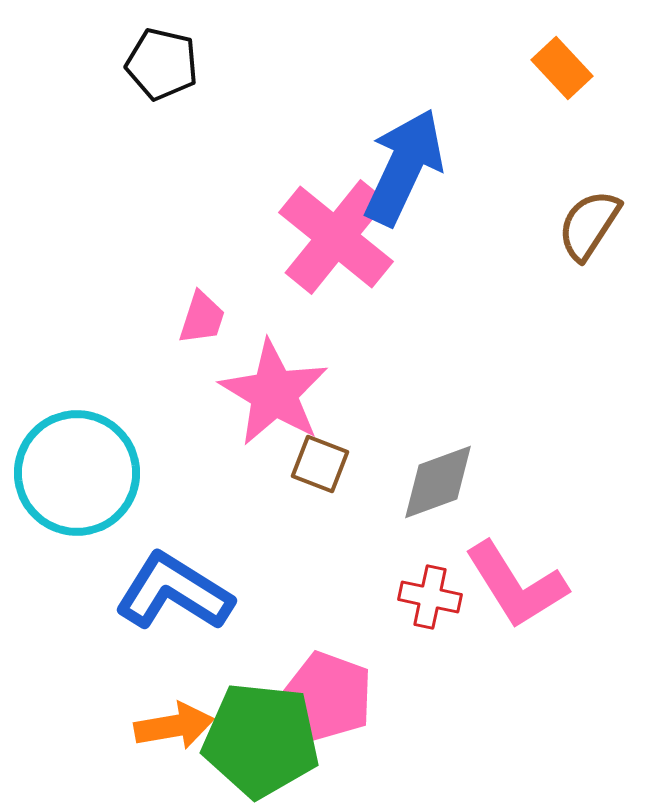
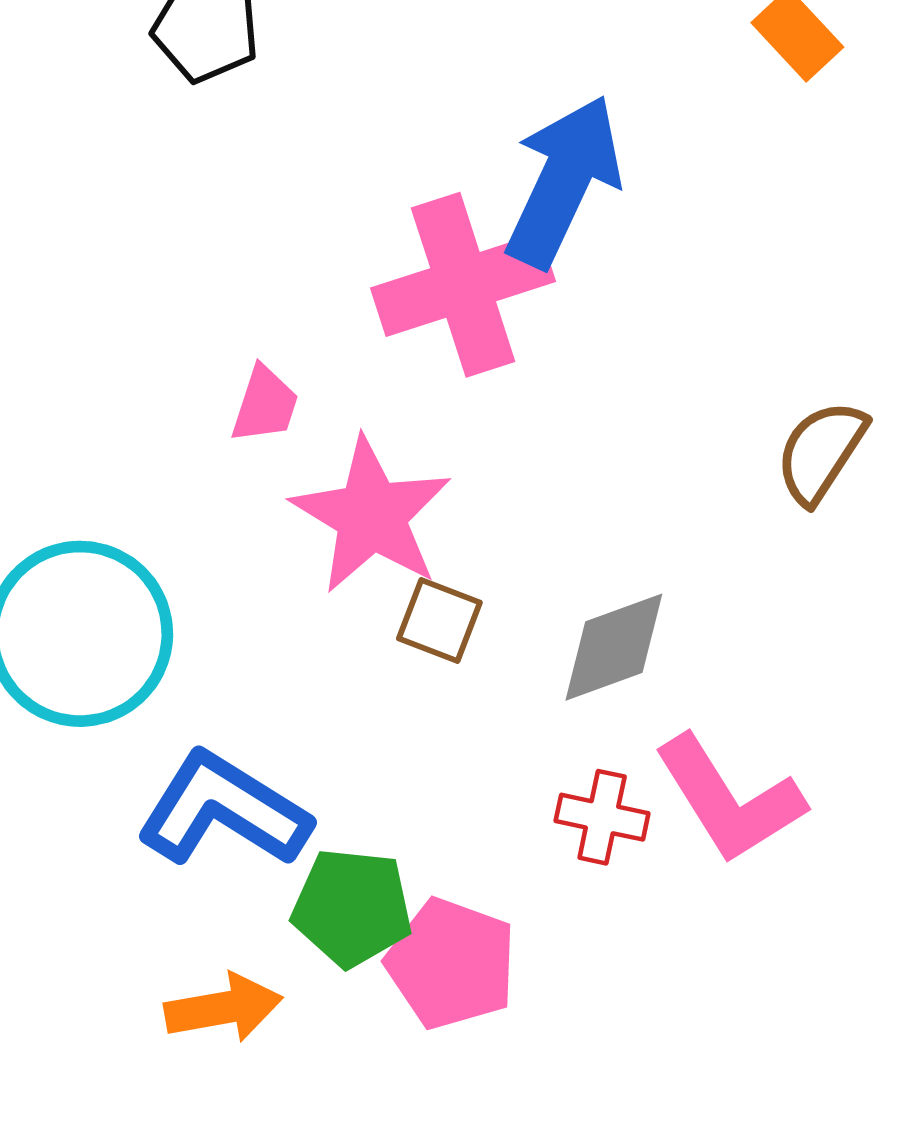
brown semicircle: (589, 225) -> (821, 452), moved
pink cross: (336, 237) -> (463, 285), turned 33
green pentagon: (261, 740) -> (352, 907), moved, size x0.7

